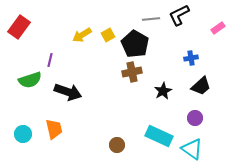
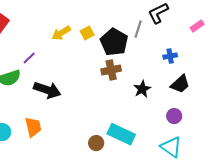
gray line: (151, 19) -> (138, 29), moved, turned -66
purple line: (50, 60) -> (29, 58), turned 32
cyan rectangle: (159, 136) -> (121, 134), moved

